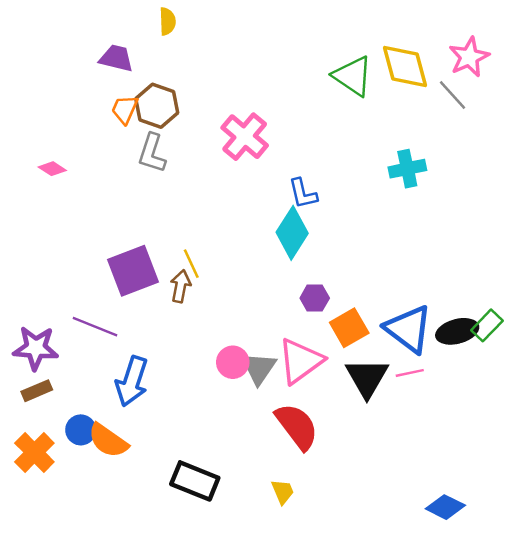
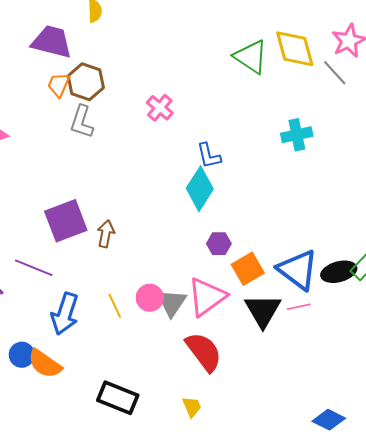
purple trapezoid: (116, 58) -> (52, 42), size x1.4
pink cross: (245, 137) -> (160, 108), size x0.7
yellow line: (191, 264) -> (115, 306), moved

